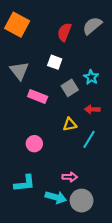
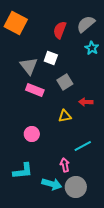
gray triangle: (19, 71) -> (29, 66), moved
cyan star: (91, 77) -> (92, 48), moved
cyan line: (89, 139) -> (83, 146), moved, turned 30
pink arrow: (70, 177) -> (65, 165), turned -104

